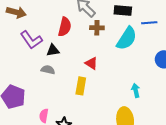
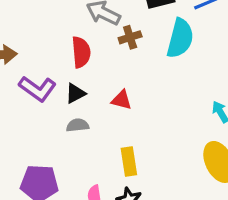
red triangle: (91, 63) -> (122, 100), moved
yellow rectangle: (81, 86) -> (129, 161), moved

